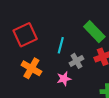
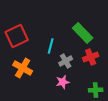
pink star: (64, 79) -> (63, 82), moved

